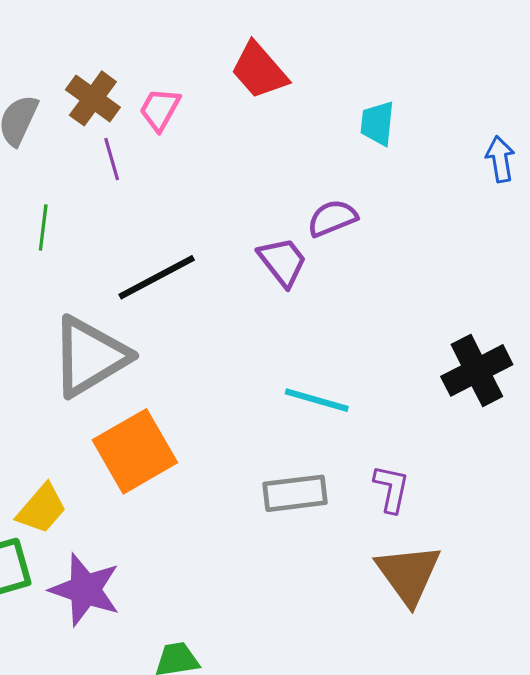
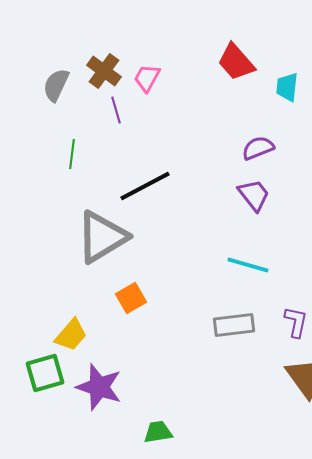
red trapezoid: (259, 70) -> (236, 62), moved
purple trapezoid: (283, 262) -> (254, 195), moved
orange square: (135, 451) -> (131, 298), size x0.6

